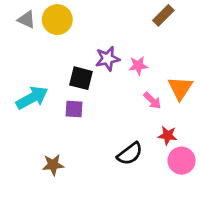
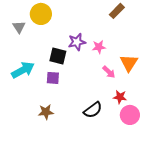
gray triangle: (27, 20) -> (19, 27), moved, turned 32
brown star: (53, 165) -> (46, 112), moved

